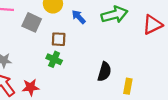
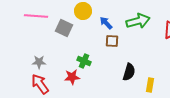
brown square: (59, 39) -> (112, 41), moved
red star: (31, 87) -> (72, 77), moved

